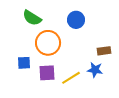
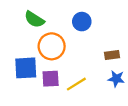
blue square: (24, 63) -> (26, 68), size x1.6
blue star: (95, 70) -> (116, 79), moved

